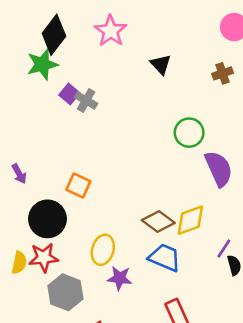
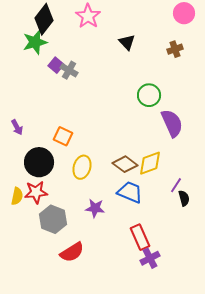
yellow ellipse: (103, 250) -> (82, 167), moved

